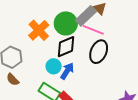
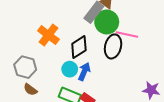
green circle: (66, 23) -> (107, 22), moved
pink line: (93, 30) -> (127, 34), moved

